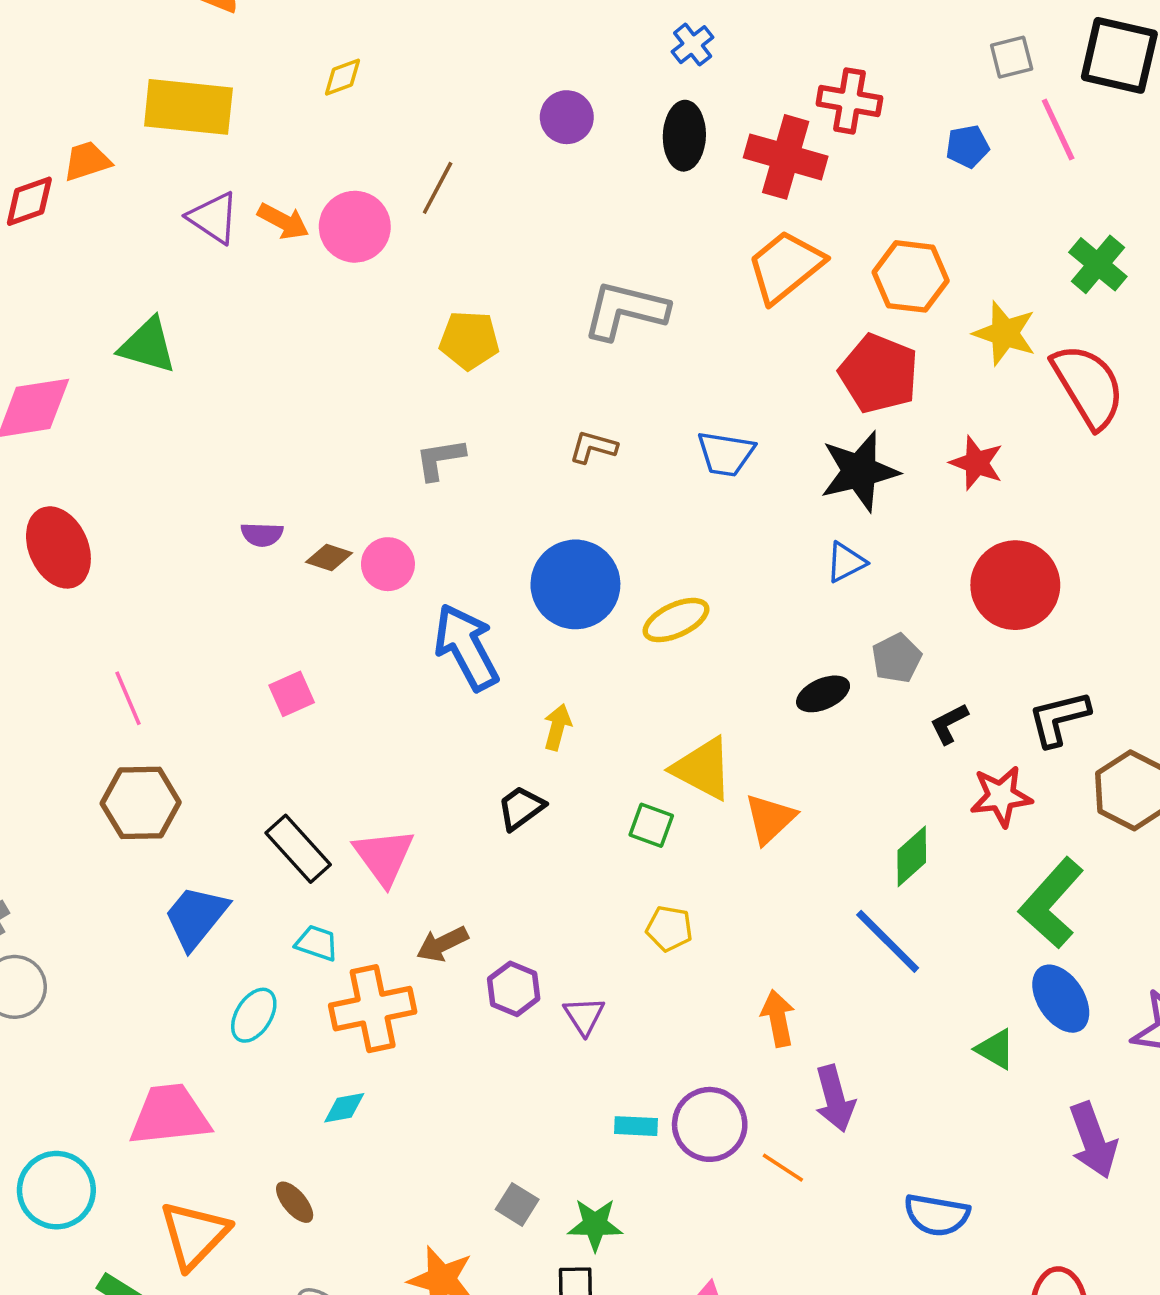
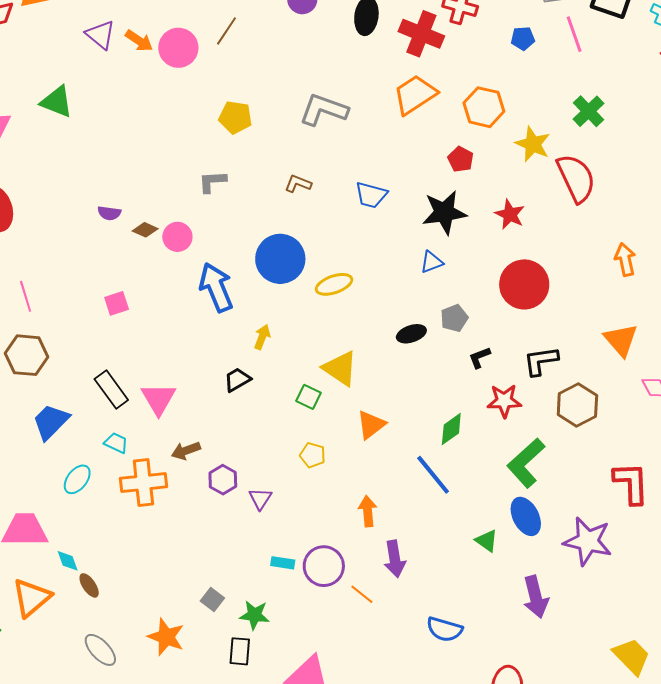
red pentagon: (879, 374) -> (461, 159), size x0.6
orange triangle: (770, 819) -> (371, 425), moved
cyan diamond: (344, 1108) -> (68, 561), moved, turned 75

